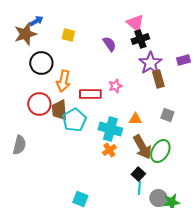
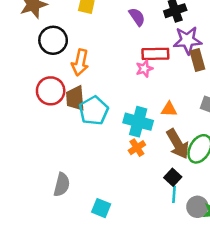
purple star: (150, 63) -> (188, 40), turned 30
red rectangle: (90, 94) -> (155, 54), moved
gray semicircle: (19, 145) -> (62, 185), moved

